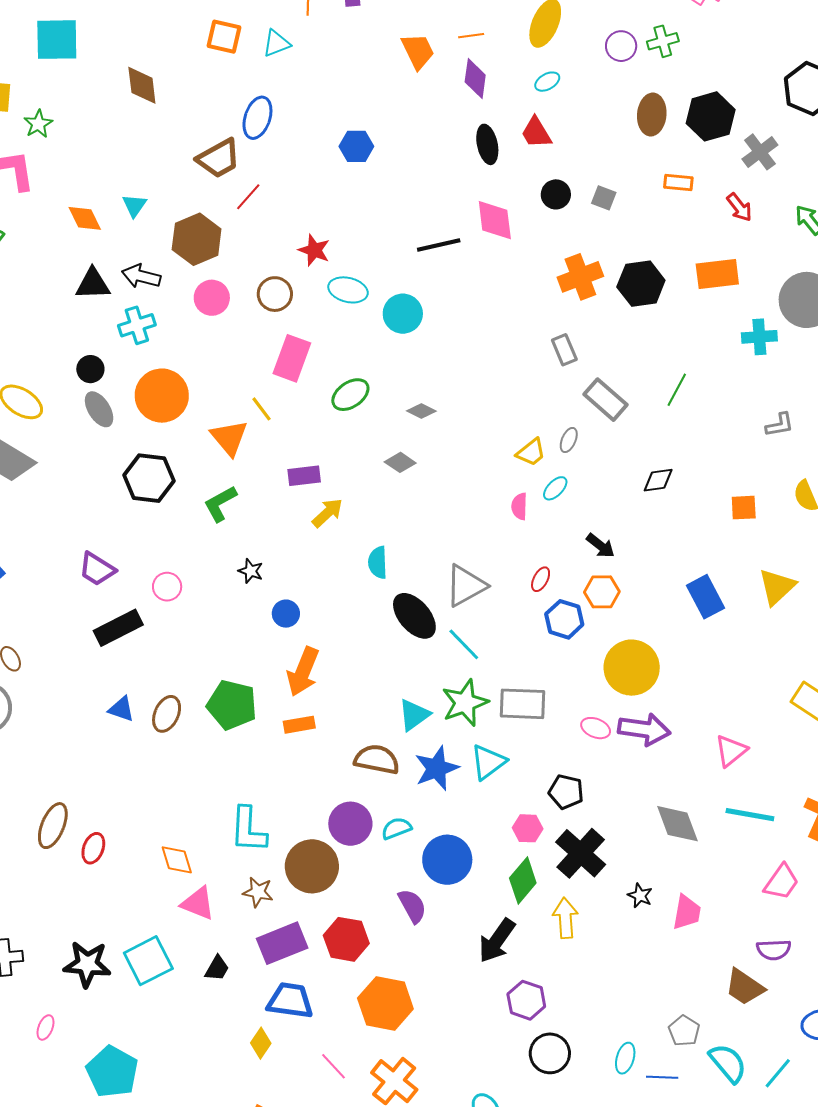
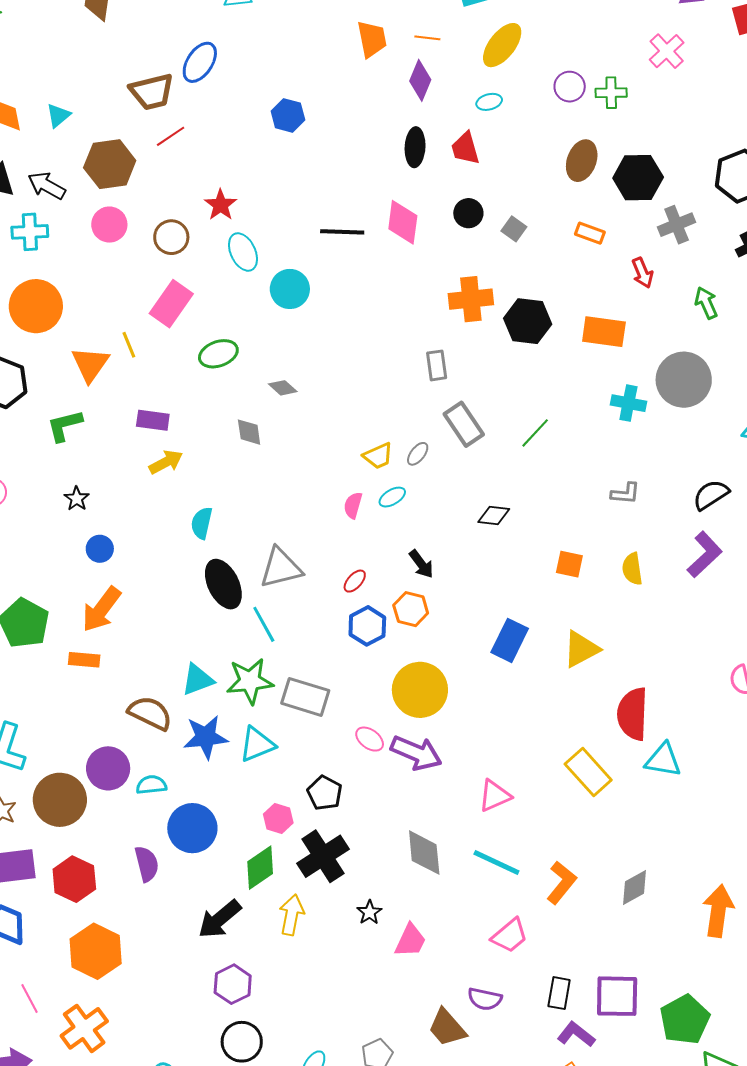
cyan ellipse: (348, 290) -> (243, 252), turned 36
gray diamond: (400, 462) -> (249, 432), turned 32
blue rectangle: (706, 597) -> (510, 640), turned 39

